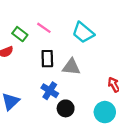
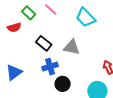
black rectangle: (47, 59) -> (44, 43), moved, turned -56
blue cross: (50, 91) -> (50, 67), turned 35

